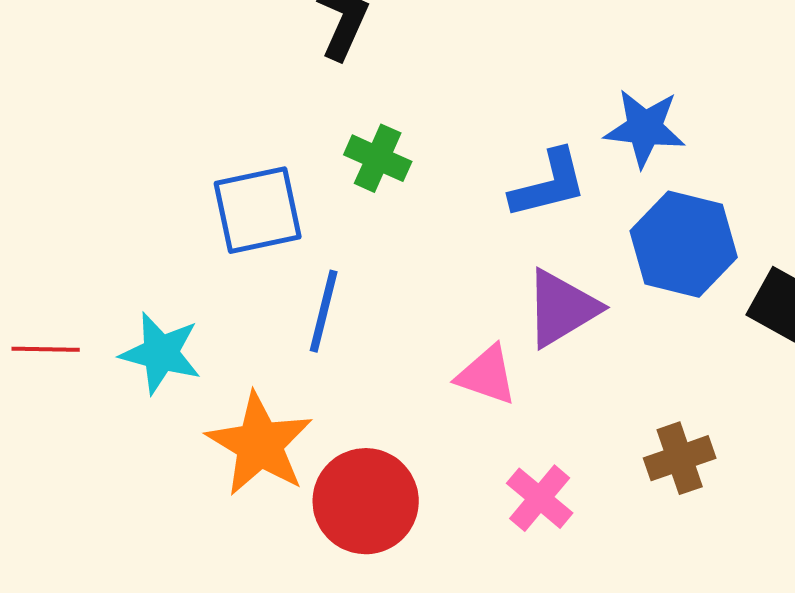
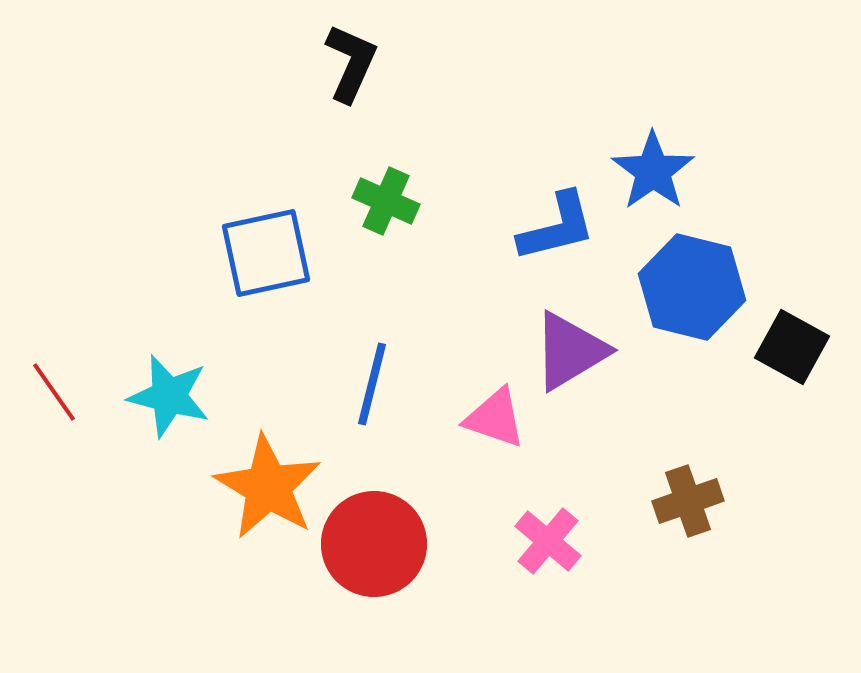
blue star: (645, 128) -> (653, 171), turned 30
blue line: (324, 311) -> (372, 384), moved
red line: (46, 349) -> (54, 392), turned 54

